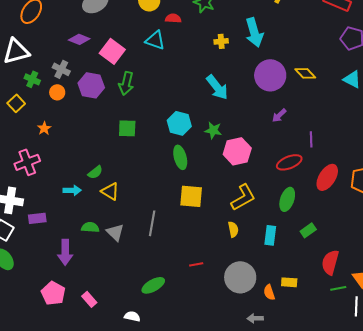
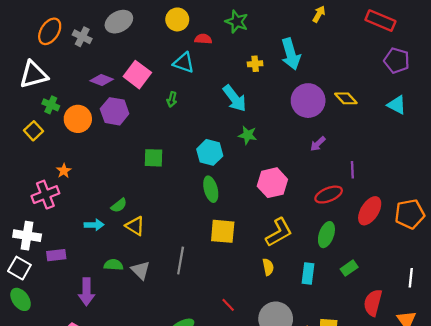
purple diamond: (79, 39) -> (102, 80), moved
gray cross: (61, 69) -> (82, 37), moved
green arrow: (126, 83) -> (172, 99), moved, size x0.6
cyan arrow: (217, 87) -> (235, 98), moved
orange circle: (57, 92) -> (78, 119), size x1.6
orange star: (44, 128) -> (64, 171), moved
green star: (213, 130) -> (248, 135), moved
red line: (196, 264) -> (228, 305), turned 56

